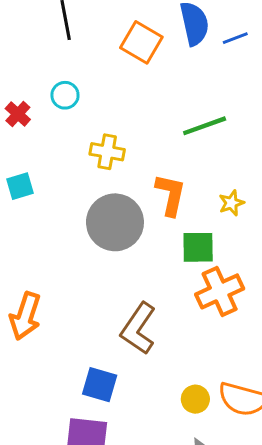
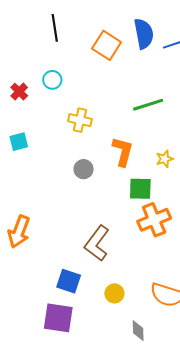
gray circle: (115, 222) -> (84, 169), size x0.5
yellow circle: (195, 399) -> (114, 293), moved

